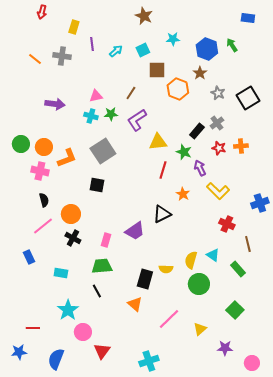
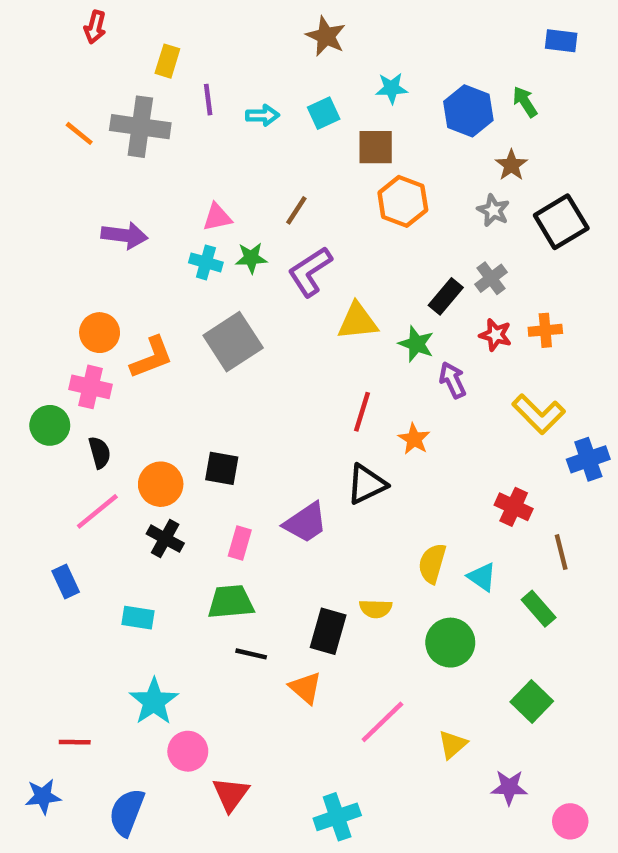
cyan arrow: (116, 51) -> (262, 115), turned 40
gray cross: (62, 56) -> (140, 127), size x1.4
brown square: (157, 70) -> (376, 147), moved
brown star: (200, 73) -> (511, 165), moved
green circle: (21, 144) -> (50, 425), moved
red line: (163, 170) -> (362, 412), moved
black square: (97, 185) -> (222, 468), moved
yellow L-shape: (218, 191) -> (539, 414), moved
yellow semicircle: (191, 260) -> (432, 563), moved
black line: (97, 291) -> (251, 654), moved, turned -48

